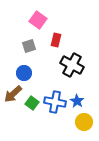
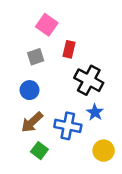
brown arrow: (13, 94) -> (32, 122), moved
blue star: (77, 101) -> (95, 112), moved
green square: (32, 103) -> (39, 151), moved

